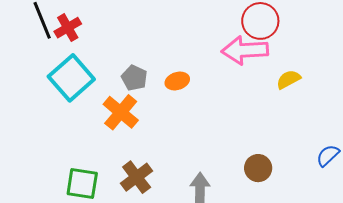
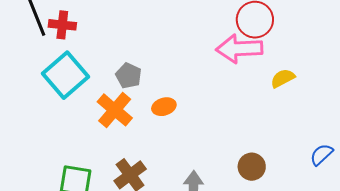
red cross: (68, 28) -> (62, 25), turned 36
orange ellipse: (177, 81) -> (164, 107), moved

